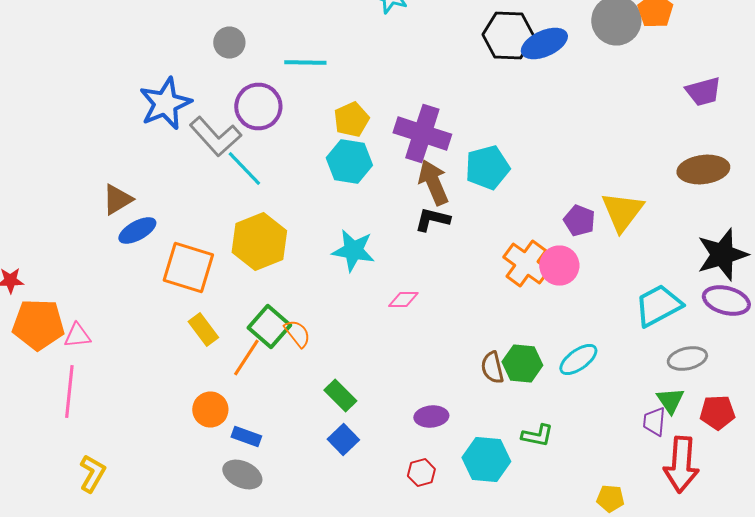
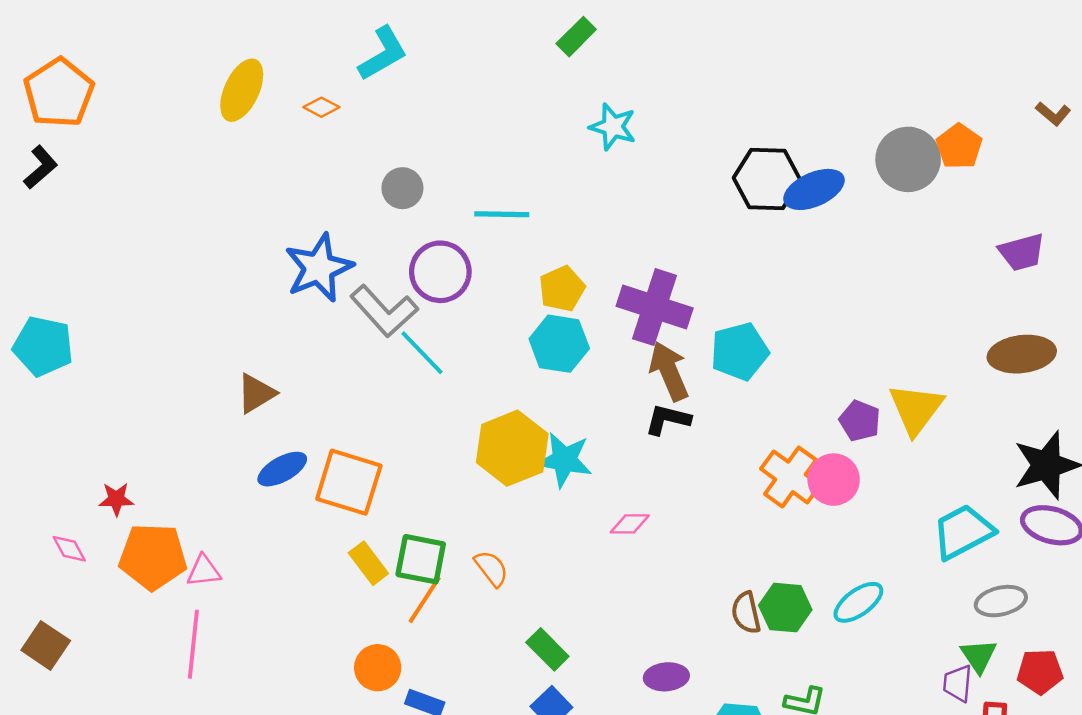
blue ellipse: (137, 230) -> (282, 469), moved
yellow hexagon: (259, 242) -> (512, 448), moved
green square: (269, 326) -> (421, 559), moved, turned -30

